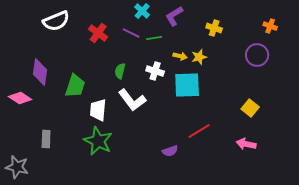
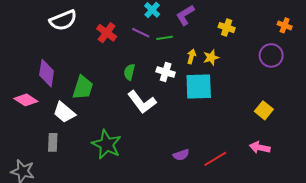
yellow arrow: (180, 56) -> (191, 56), turned -88
white trapezoid: (98, 110) -> (64, 112), moved, turned -55
red line: (199, 131) -> (215, 159), moved

